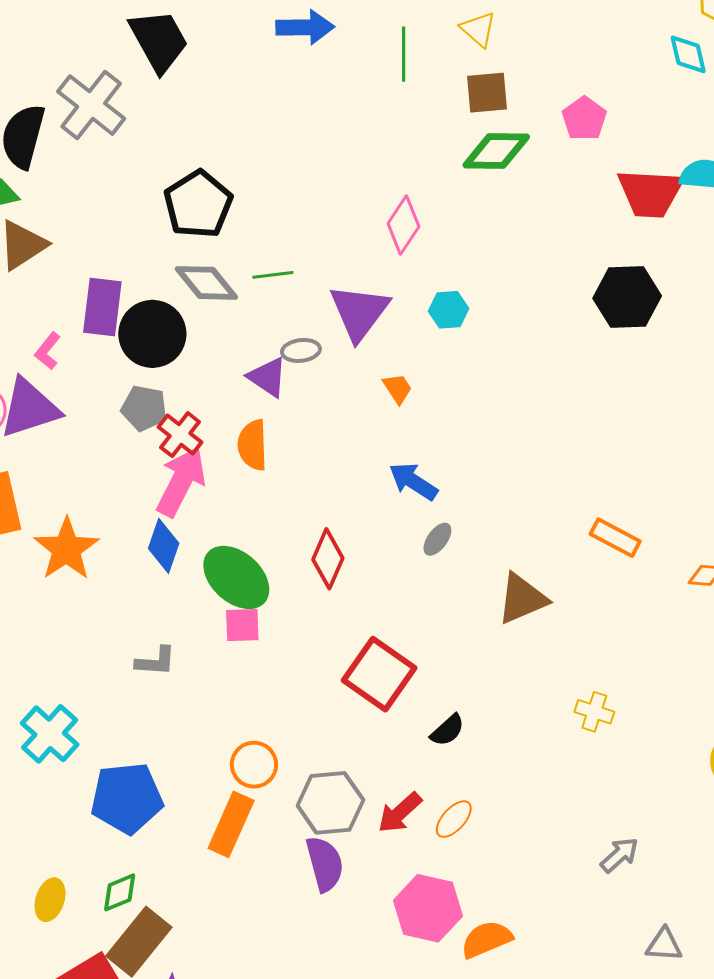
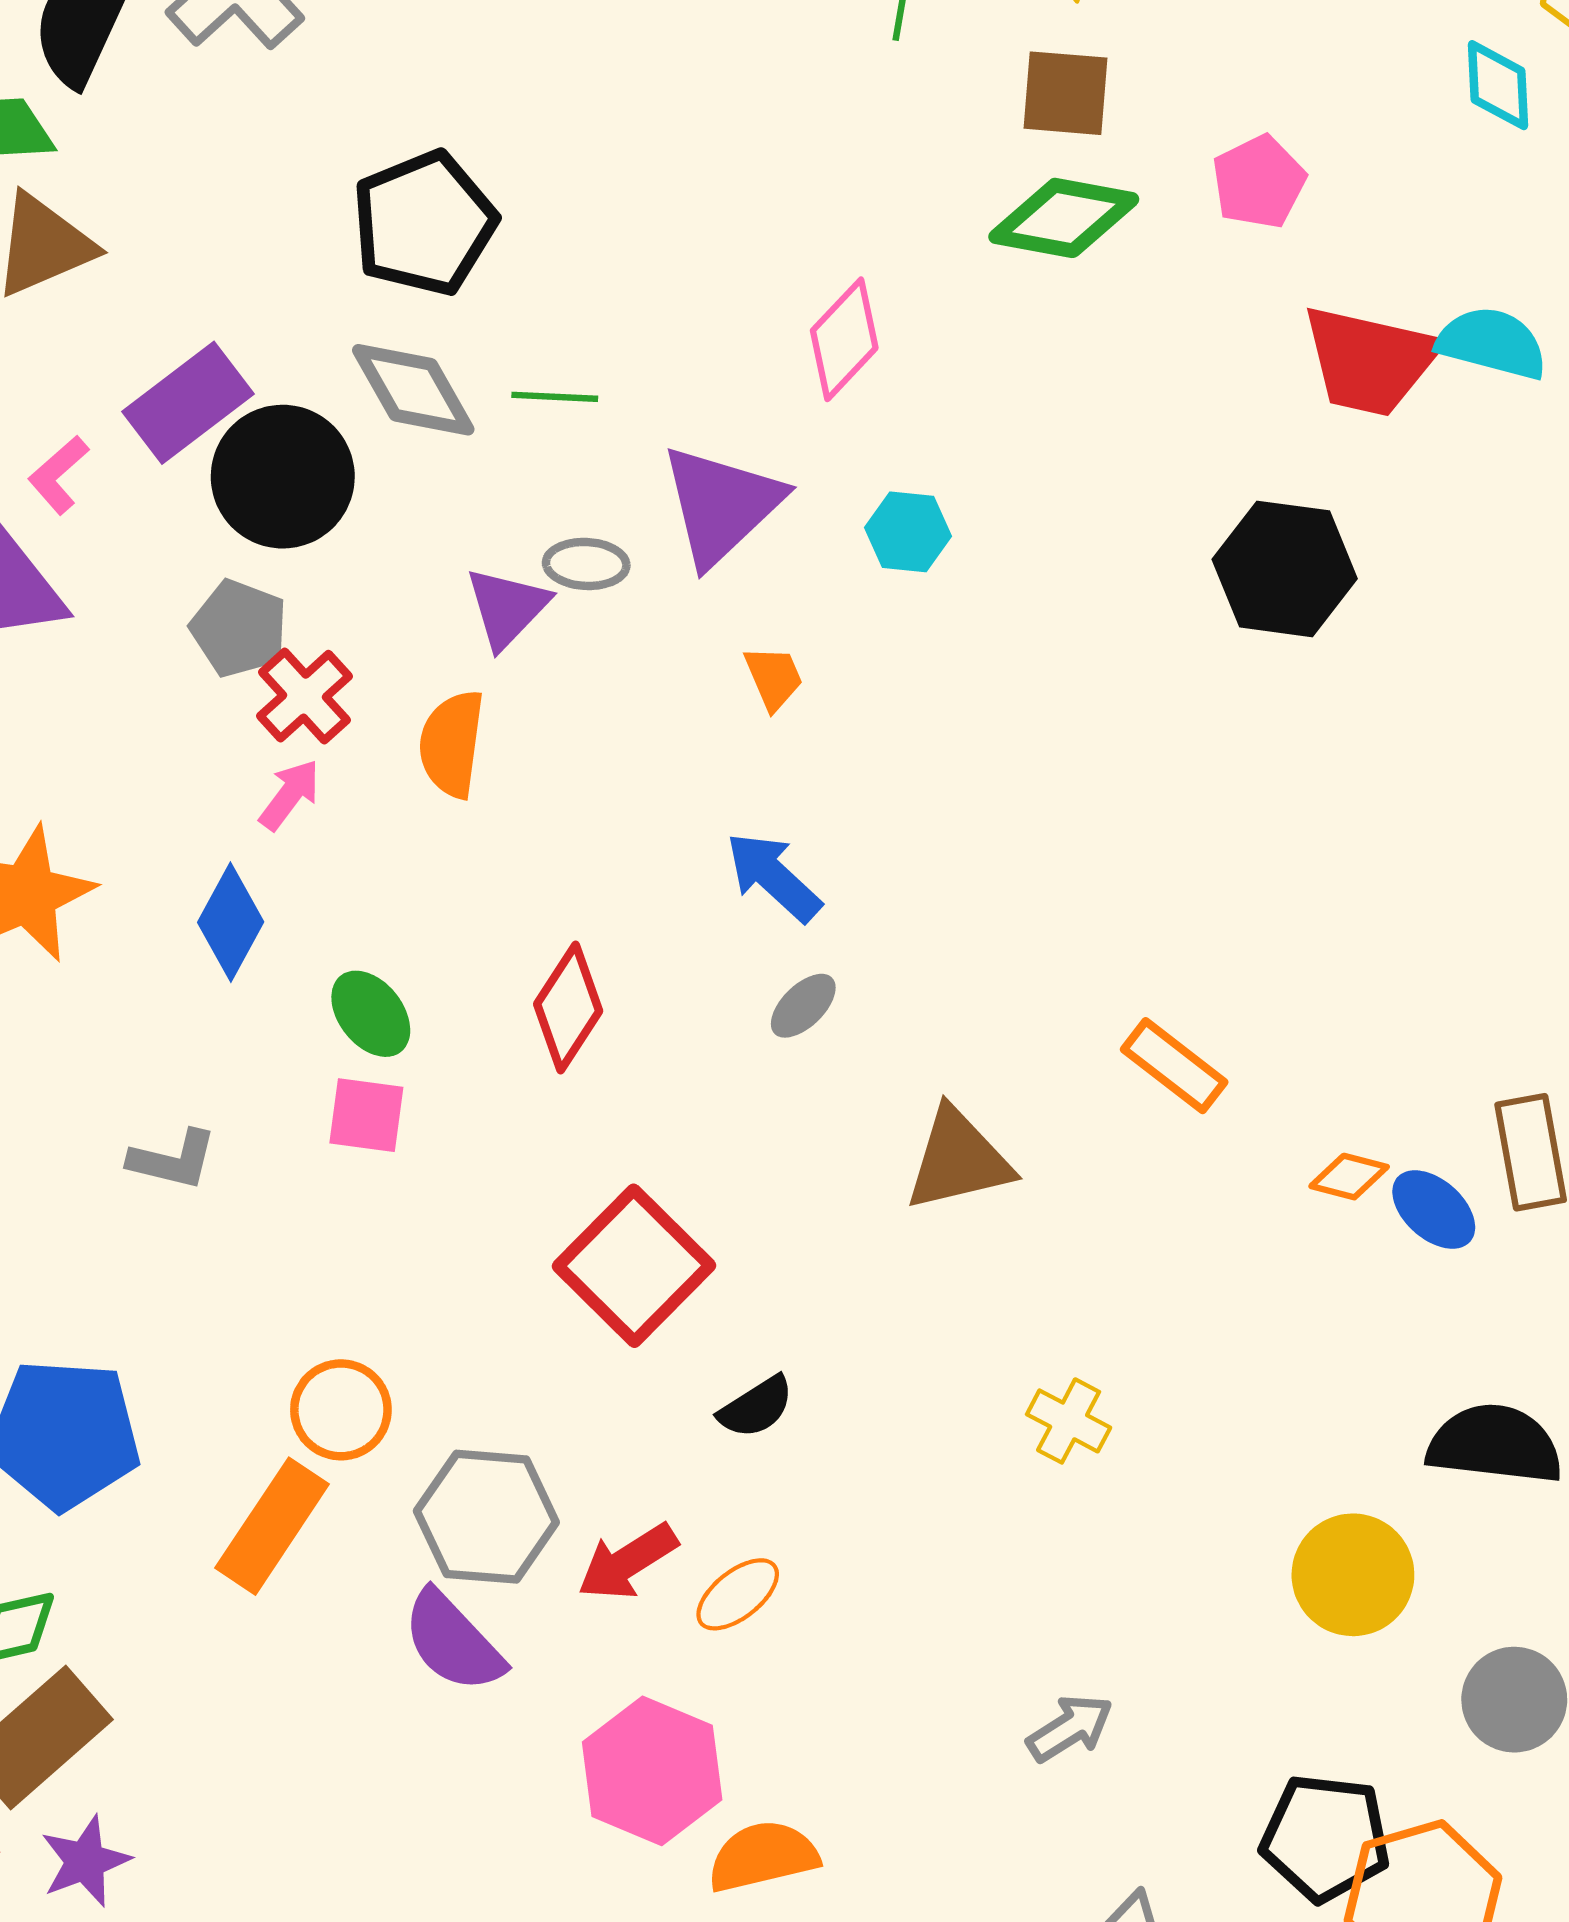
purple rectangle: (102, 307) -> (188, 403), turned 36
purple triangle: (268, 377) -> (507, 608), turned 30
pink arrow: (181, 482) -> (290, 795), size x0.5
green ellipse: (236, 577) -> (371, 1014), size x0.6
purple semicircle: (325, 864) -> (453, 1642), turned 142

